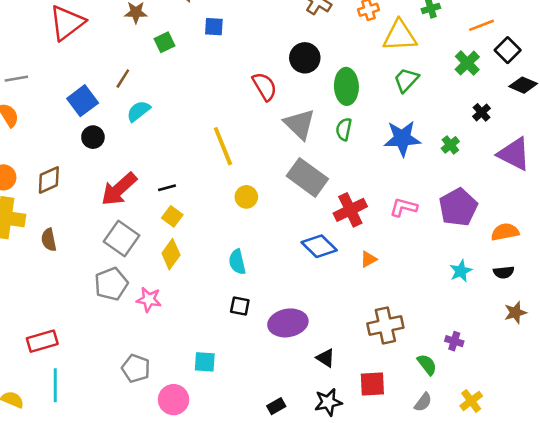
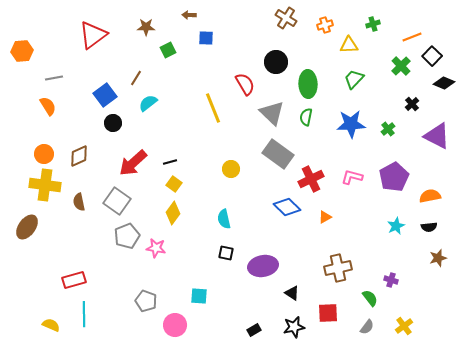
yellow triangle: (400, 36) -> (349, 45), size x0.7
yellow line: (223, 146) -> (213, 108), moved
gray square: (122, 238) -> (117, 201), moved

